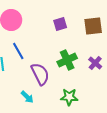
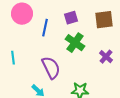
blue line: (18, 51) -> (45, 28), moved, turned 42
green cross: (67, 60) -> (75, 43), moved, turned -30

